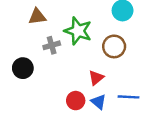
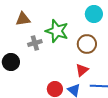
red triangle: (96, 78) -> (82, 70), moved

